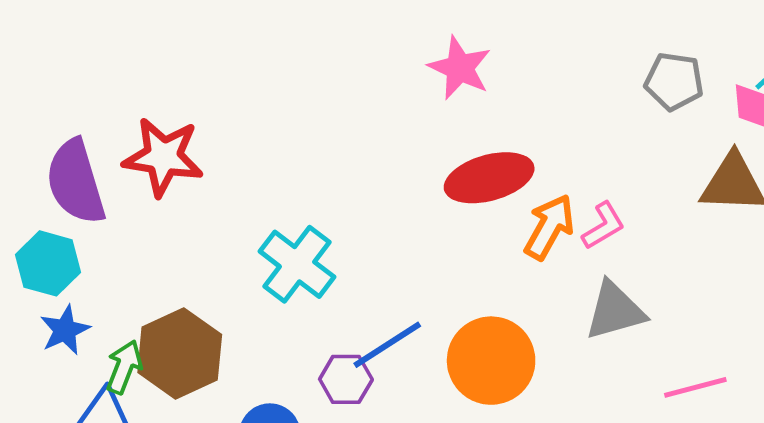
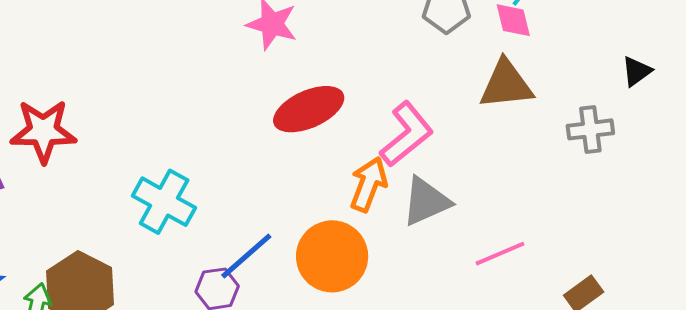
pink L-shape: (603, 226) -> (407, 134), size x1.6
orange arrow: (549, 227) -> (368, 184), moved

